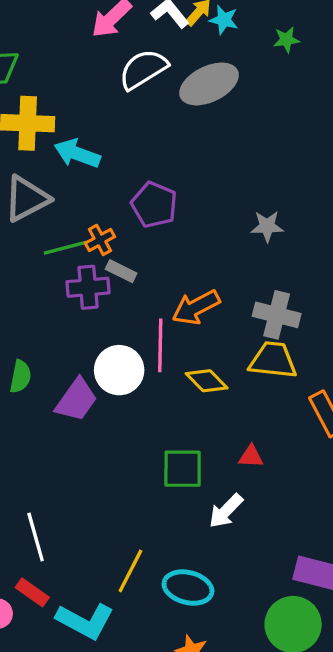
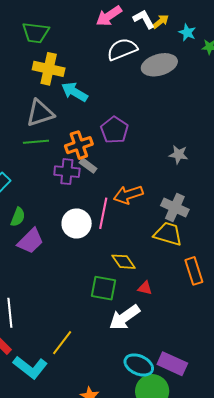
cyan star: (224, 20) -> (187, 32), moved
orange cross: (100, 240) -> (79, 145), size x1.5
green line: (65, 248) -> (36, 142), moved
yellow diamond: (207, 381) -> (124, 262), moved
purple trapezoid: (76, 400) -> (31, 241), moved
white arrow: (226, 511) -> (124, 317), size x1.4
cyan ellipse: (188, 588) -> (139, 365), moved

